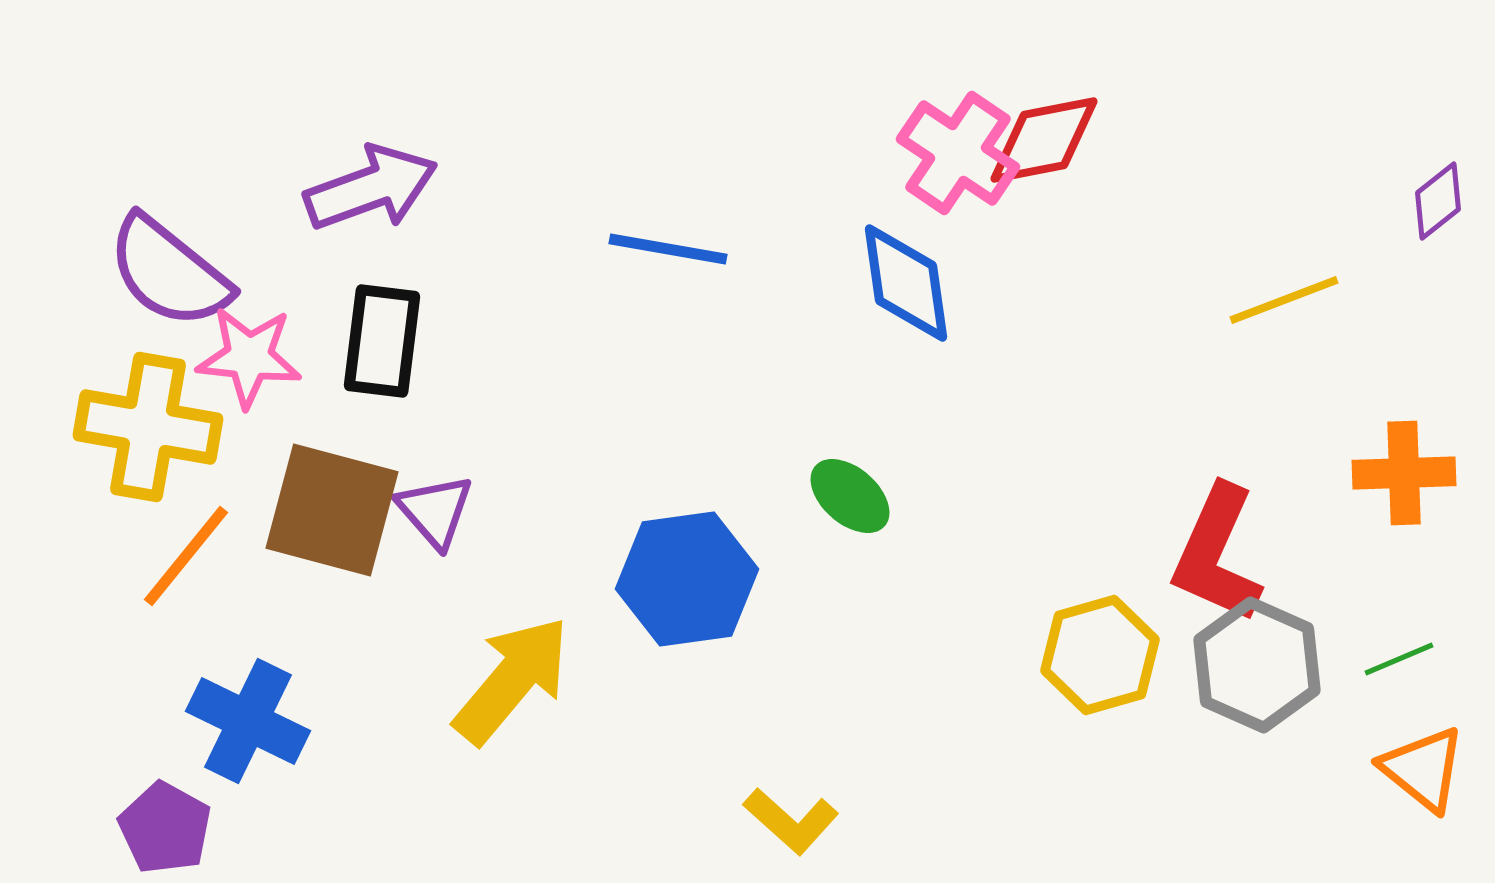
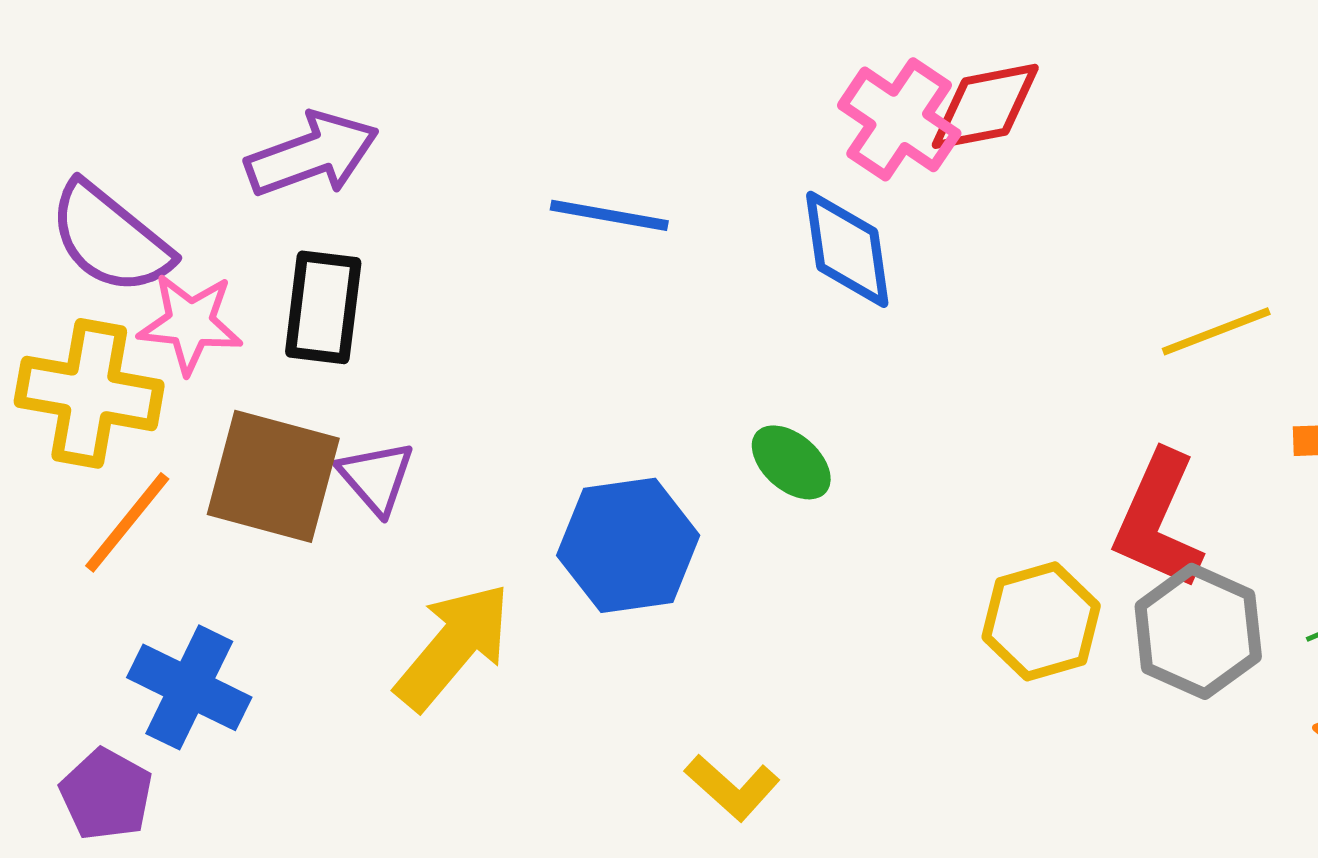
yellow line: (1284, 300) -> (1216, 331), moved

